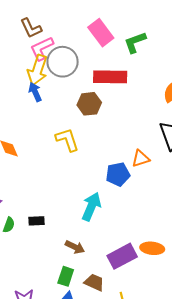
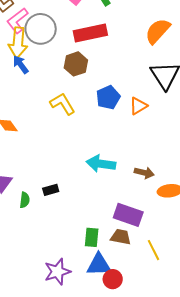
blue pentagon: (118, 174) -> (108, 97), moved
cyan arrow: (91, 207) -> (101, 164), turned -92
brown arrow: (75, 247) -> (144, 173), moved
purple rectangle: (122, 256) -> (128, 215), moved, turned 60

